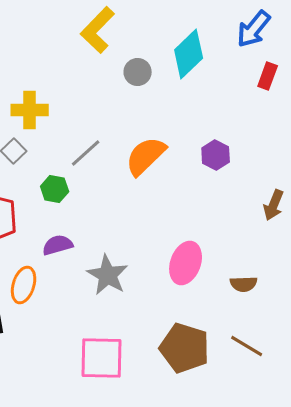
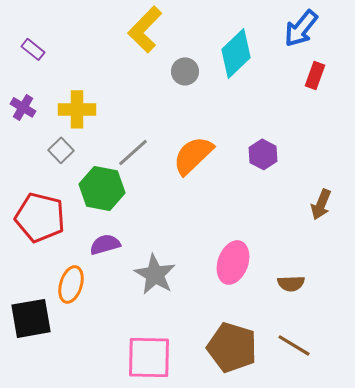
green hexagon: (55, 189) -> (102, 188), size x1.6

